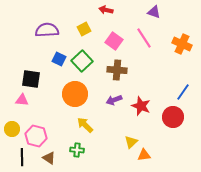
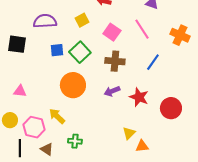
blue square: (59, 59) -> (57, 50), turned -32
black square: (31, 79) -> (17, 44), moved
blue line: (183, 92) -> (153, 62), moved
yellow arrow: (85, 125) -> (57, 116), moved

